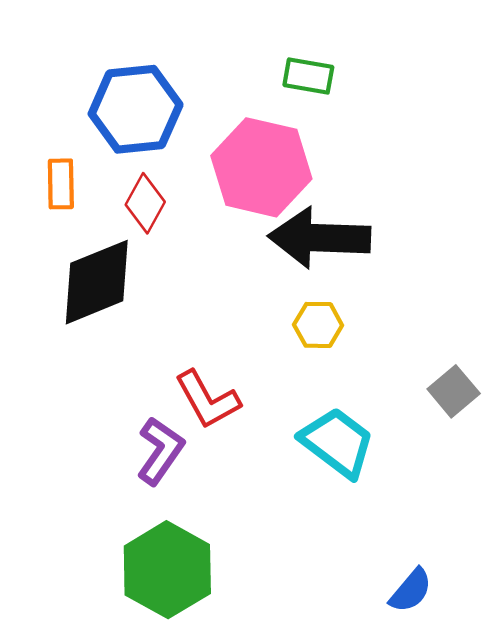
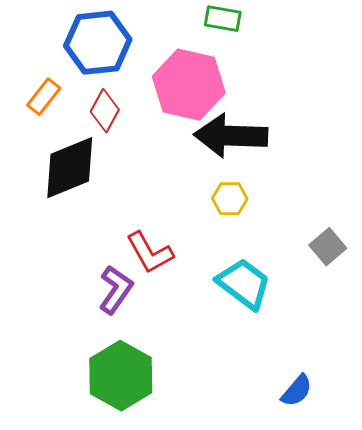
orange rectangle: (61, 184) -> (44, 97), turned 39

